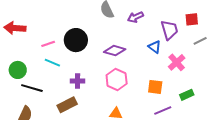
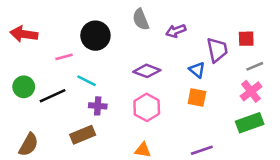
black circle: (76, 40) -> (95, 36), moved
pink cross: (177, 62) -> (251, 91), moved
cyan line: (52, 63) -> (87, 81), moved
orange square: (155, 87) -> (197, 97), moved
black line: (32, 88) -> (53, 96), moved, turned -45
green rectangle: (187, 95) -> (250, 123), moved, size x1.5

